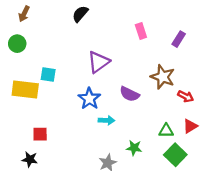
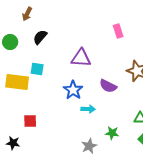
brown arrow: (24, 14) -> (27, 14), moved
black semicircle: (80, 14) -> (40, 37), moved
purple triangle: (99, 62) -> (81, 58), turned 40
black star: (30, 159) -> (13, 143), moved

